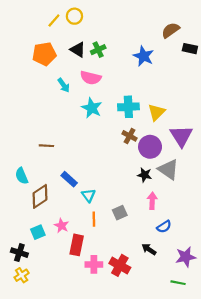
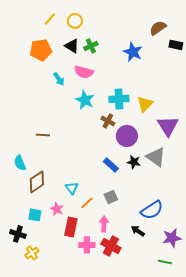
yellow circle: (74, 16) -> (75, 21), moved
brown cross: (130, 136) -> (108, 121), moved
purple circle: (150, 147) -> (127, 136), moved
blue rectangle: (69, 179) -> (111, 165), moved
cyan triangle: (88, 195) -> (72, 188), moved
pink arrow: (152, 201) -> (104, 224), moved
orange line: (94, 219) -> (87, 203), turned 48
blue semicircle: (164, 227) -> (152, 210), size x1.6
cyan square: (38, 232) -> (35, 215), turned 32
yellow cross: (22, 275) -> (32, 253), moved

